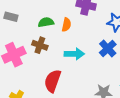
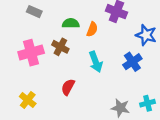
cyan arrow: (74, 54) -> (96, 62), turned 60
red semicircle: (53, 81) -> (68, 87), size x0.7

